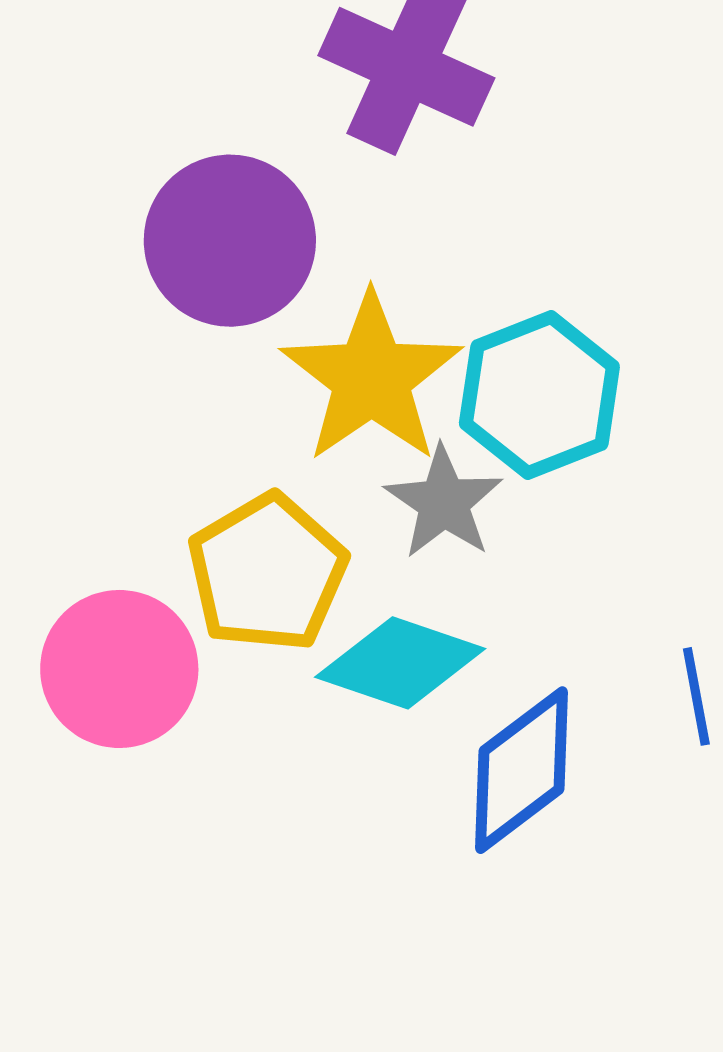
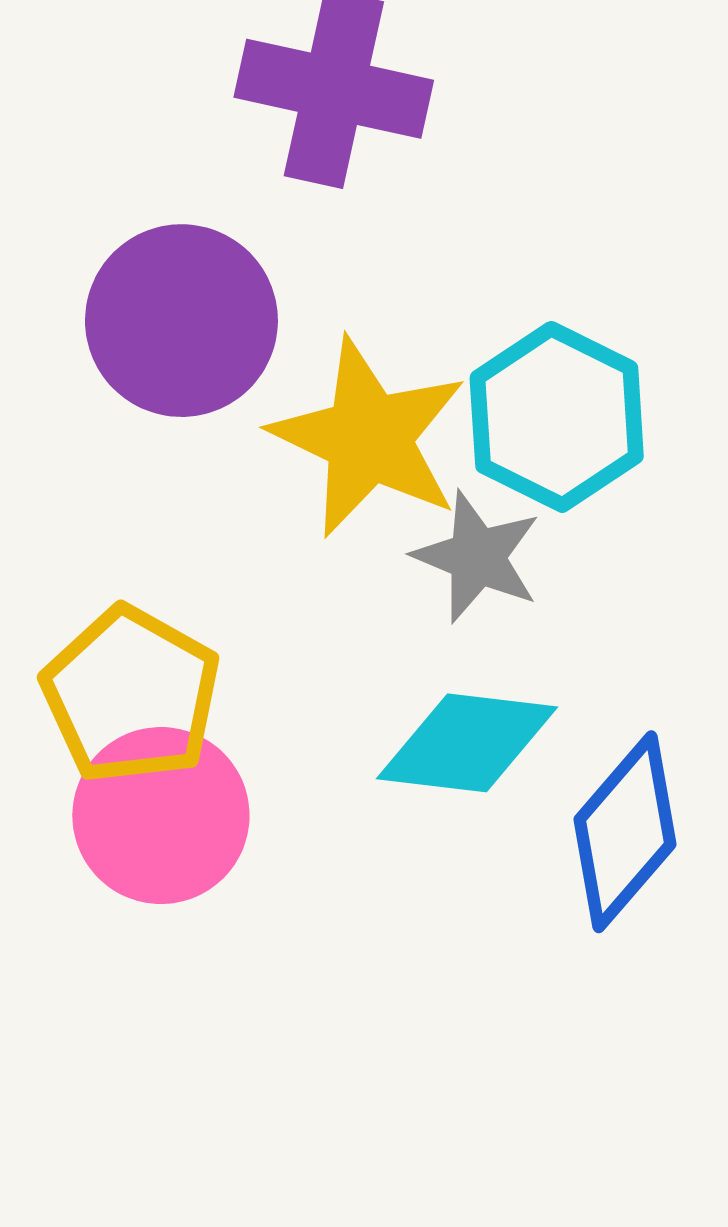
yellow pentagon: (267, 573) -> (131, 695), moved

